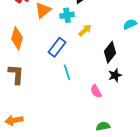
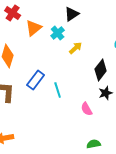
cyan cross: (67, 15) -> (58, 33), turned -32
blue rectangle: (57, 47) -> (36, 80), moved

